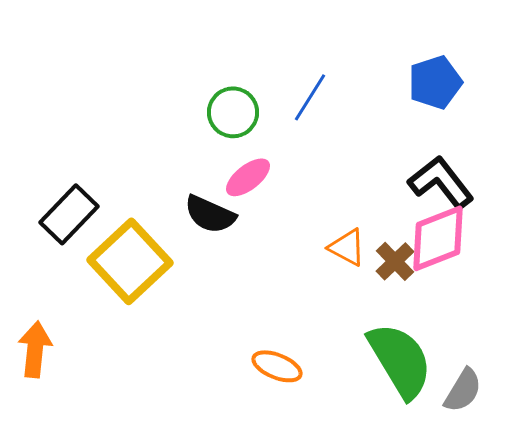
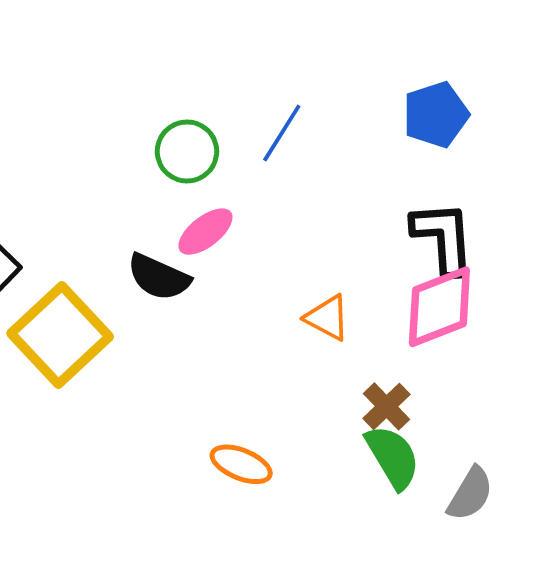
black L-shape: (441, 182) -> (443, 238), turned 34
brown cross: (395, 261) -> (387, 406), moved
green semicircle: (400, 360) -> (393, 457), size x0.7

